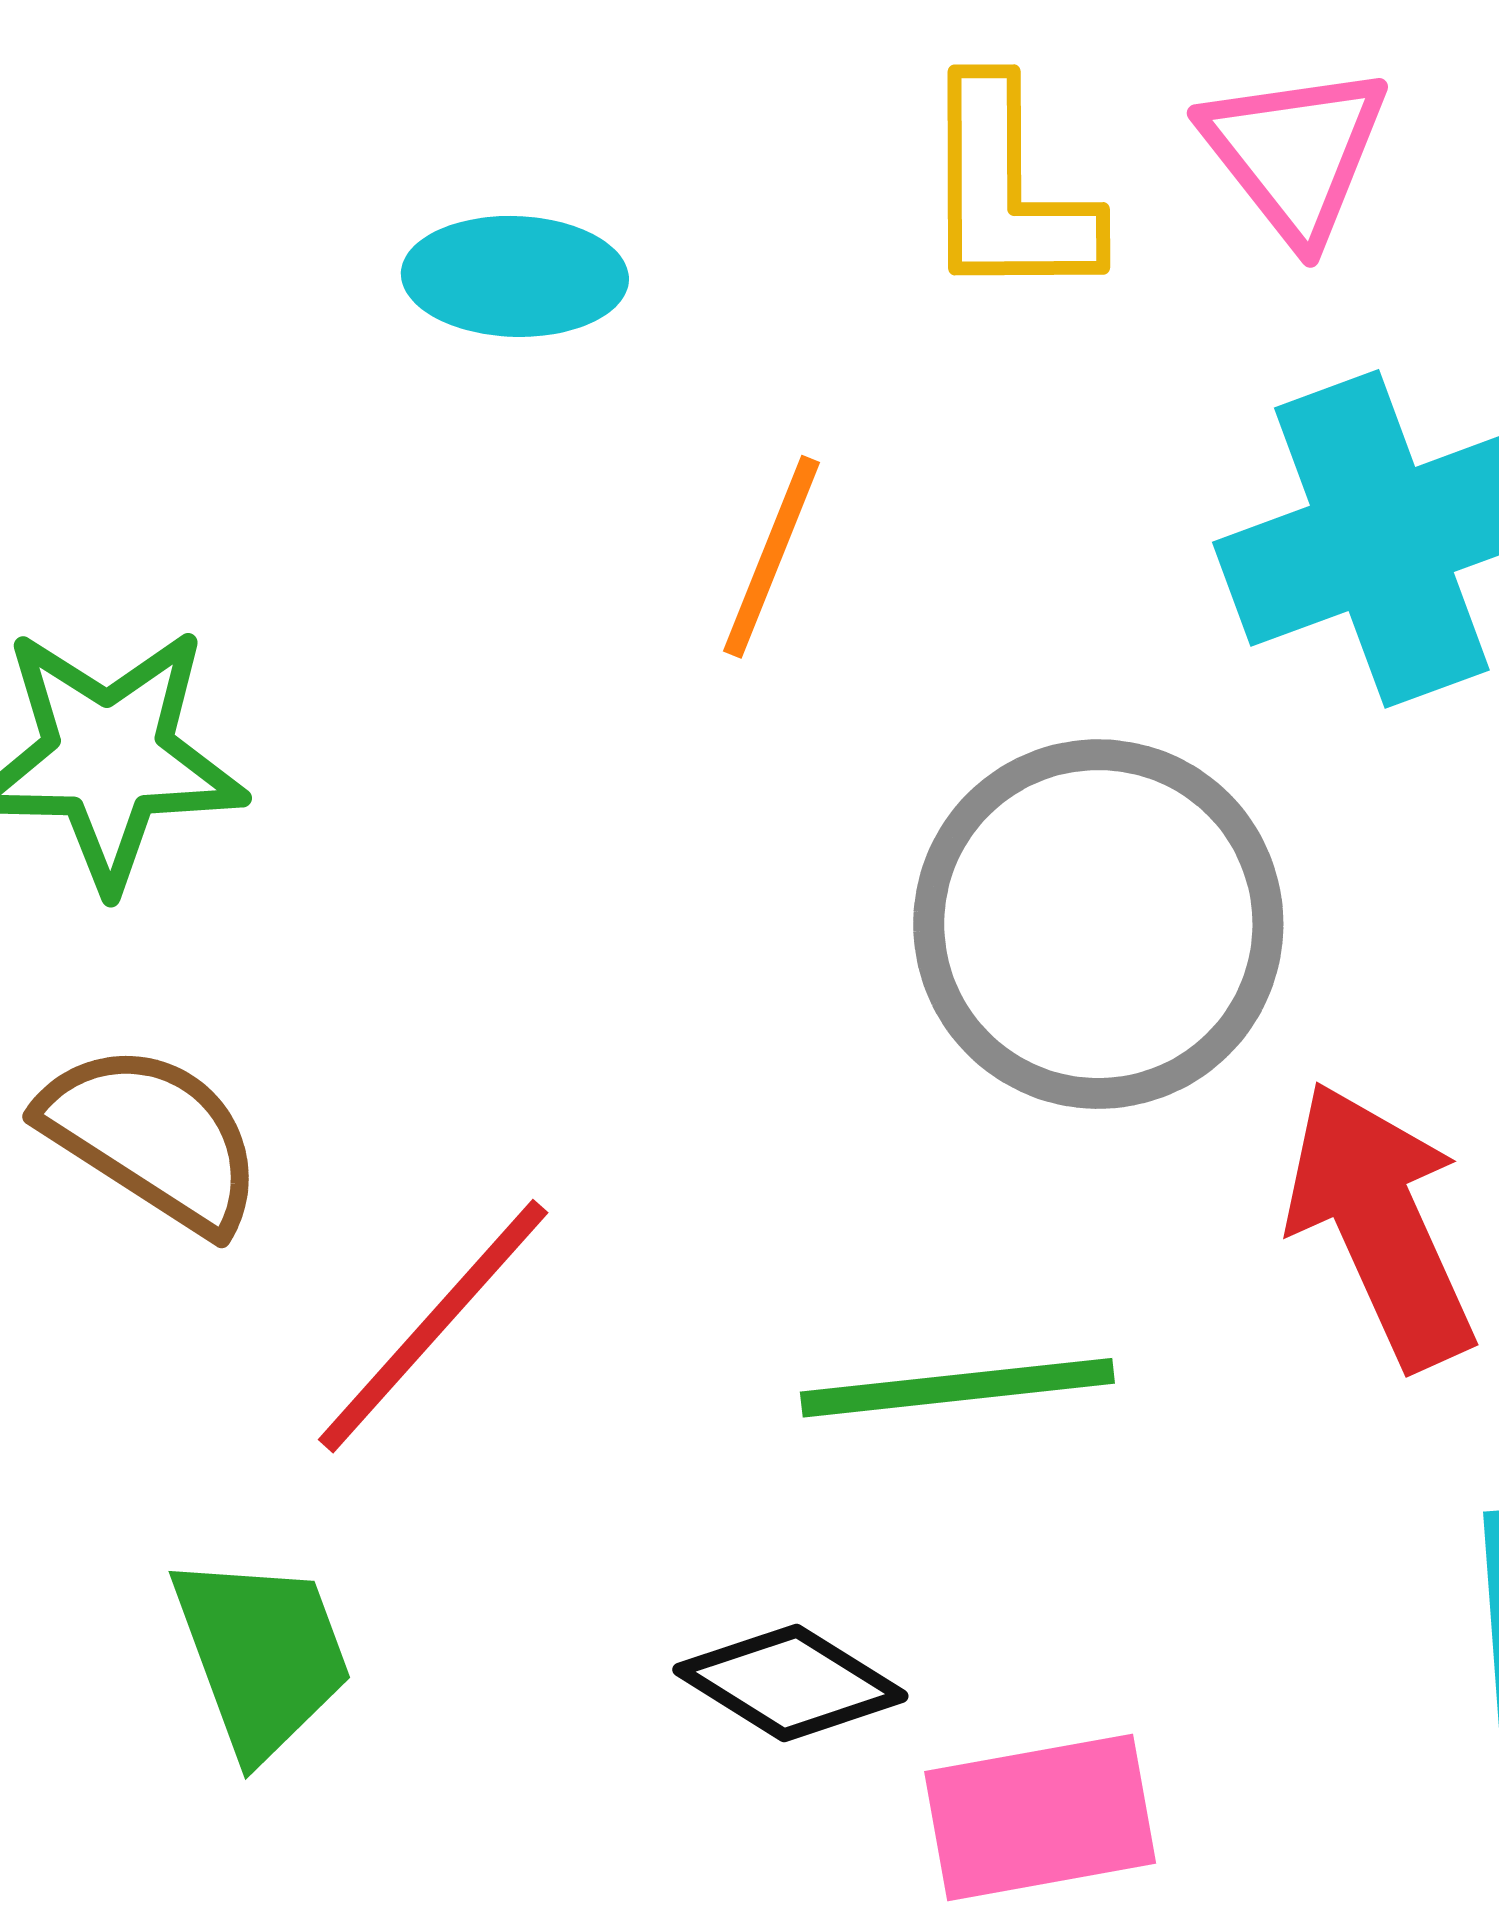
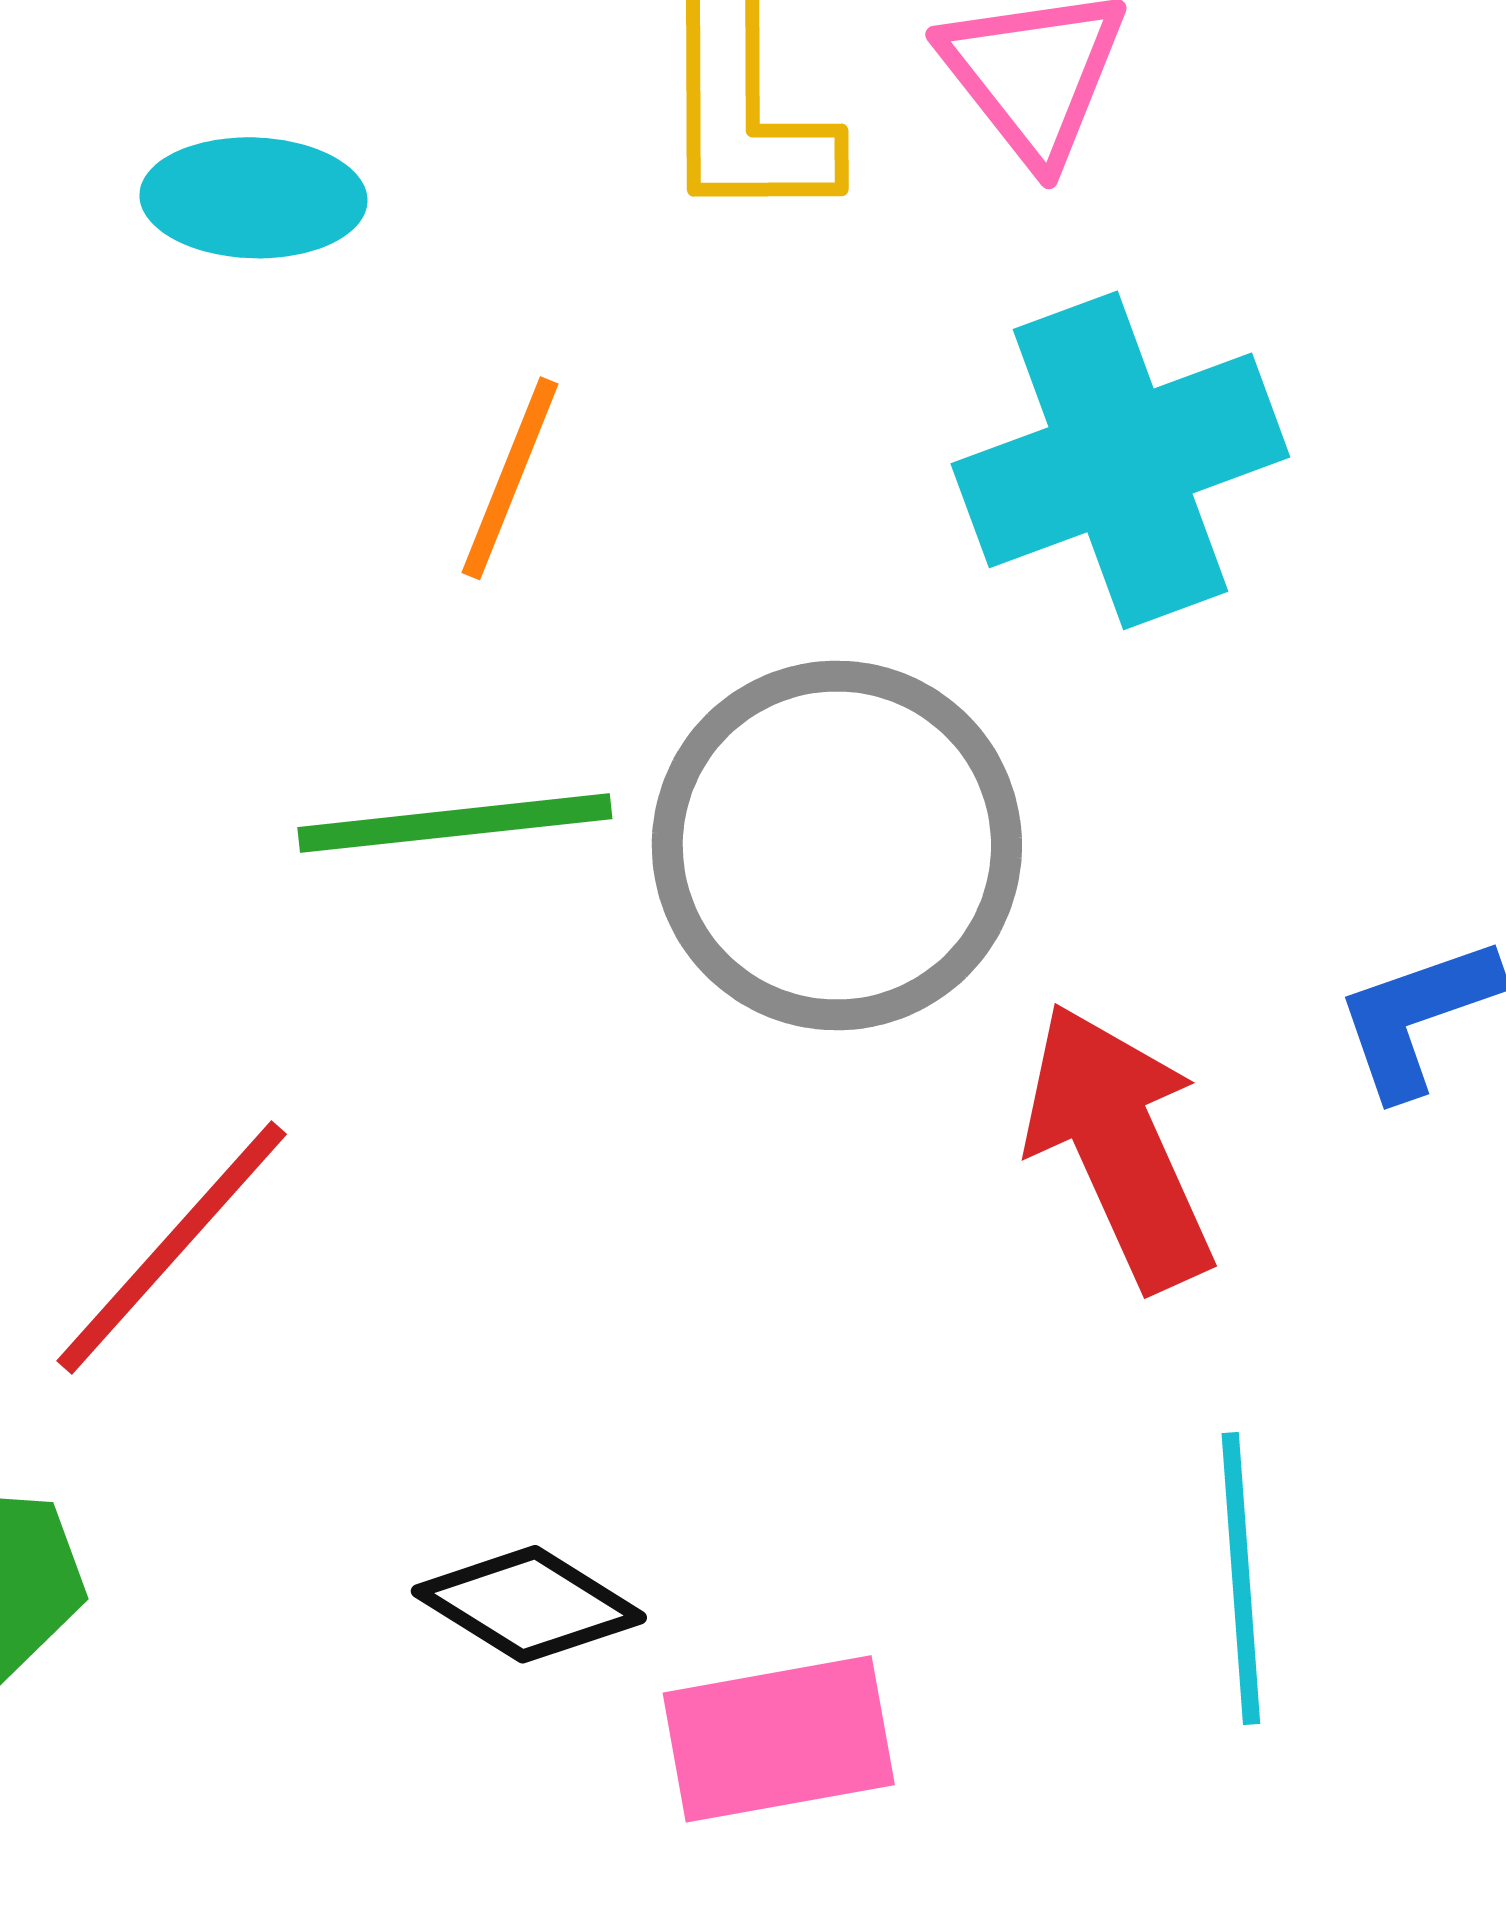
green line: (957, 1388) -> (455, 823), moved

